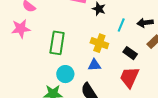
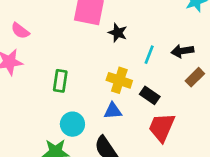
green rectangle: (57, 43) -> (60, 81), size x0.7
black rectangle: (130, 53) -> (150, 95), moved

